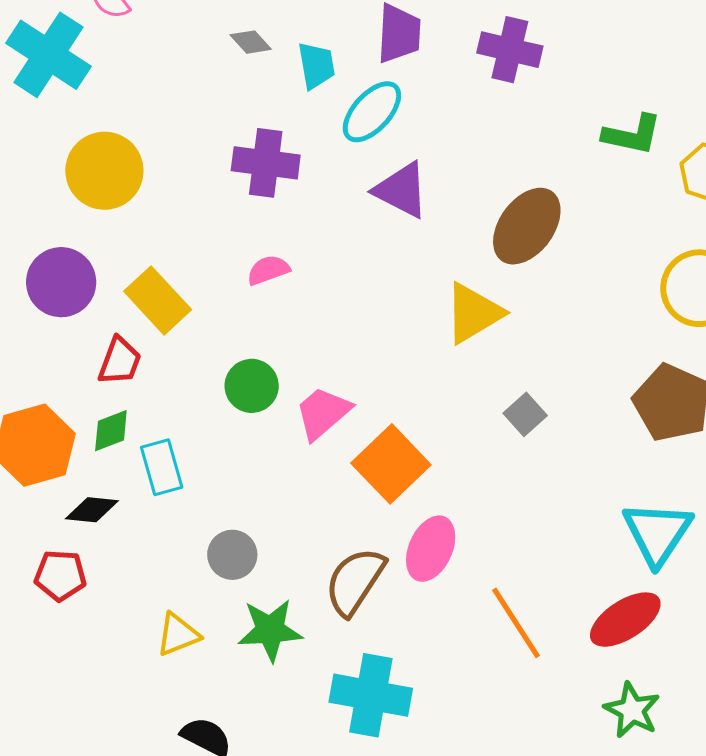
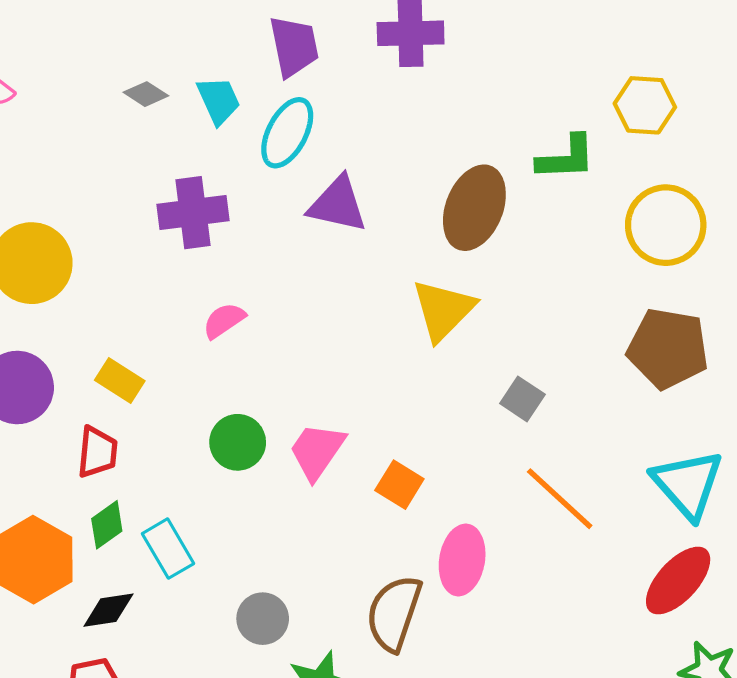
green L-shape: (632, 135) -> (566, 158), moved
yellow rectangle: (158, 300) -> (120, 381), size x0.7
orange square: (391, 464) -> (399, 485), size x0.6
orange line: (516, 623) -> (560, 499), moved

